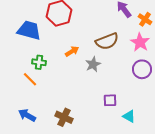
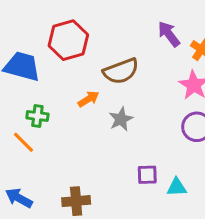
brown semicircle: (107, 41) -> (121, 71), moved
cyan triangle: (129, 116) -> (177, 187), moved, turned -32
brown cross: (64, 117) -> (76, 201), turned -30

